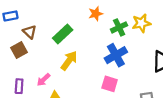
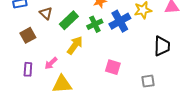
green cross: (119, 27) -> (95, 24), moved
brown triangle: (30, 32) -> (46, 13), moved
blue cross: (116, 55) -> (120, 21), moved

